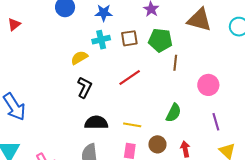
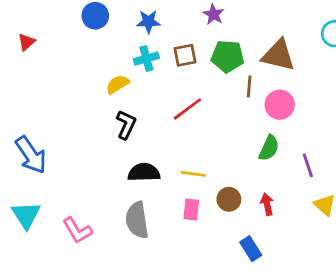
brown triangle: (199, 20) -> (278, 55), moved
pink circle: (208, 85) -> (280, 105), moved
green semicircle: (174, 113) -> (269, 148), moved

